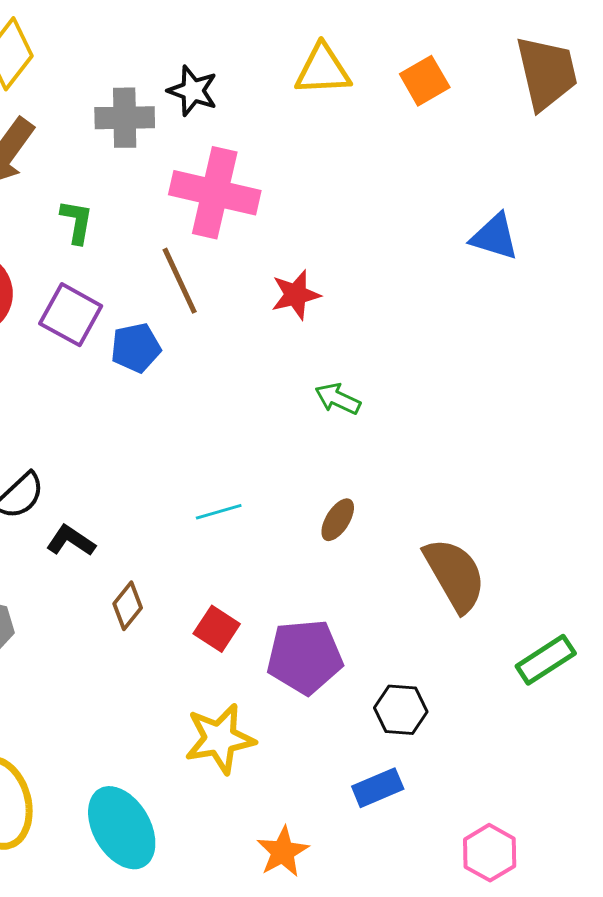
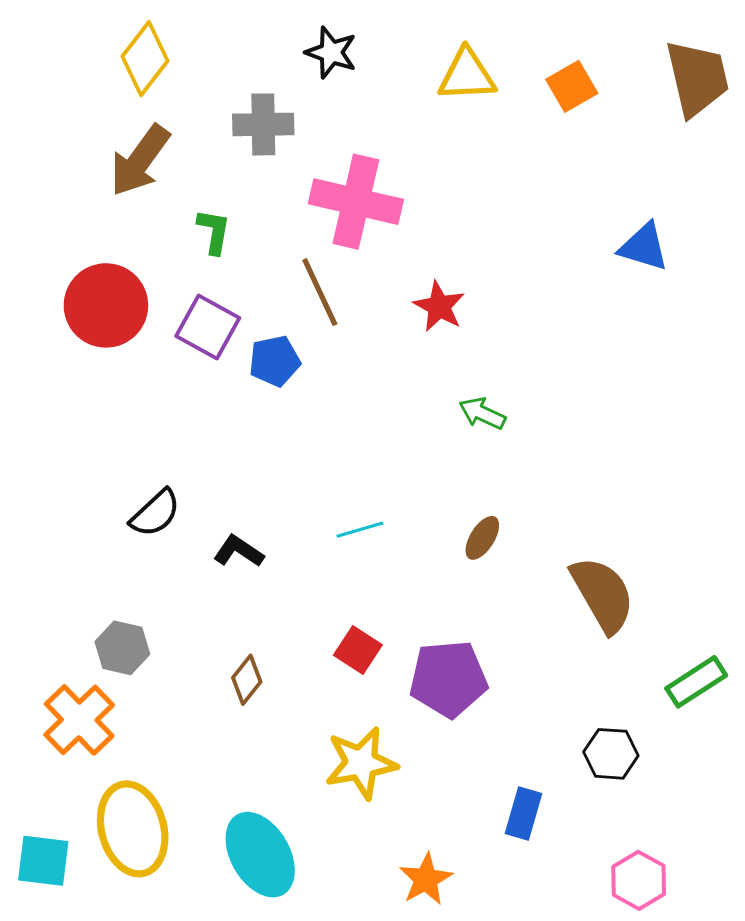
black star: (193, 91) -> (331, 52), moved
red star: (296, 295) -> (439, 306), turned -30
black L-shape: (71, 541) -> (239, 551), moved
brown diamond: (128, 606) -> (247, 680), moved
black hexagon: (401, 710) -> (611, 754), moved
blue rectangle: (378, 788) -> (523, 813), turned -51

